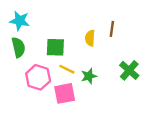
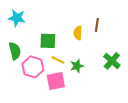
green semicircle: (18, 47) -> (15, 51), moved

